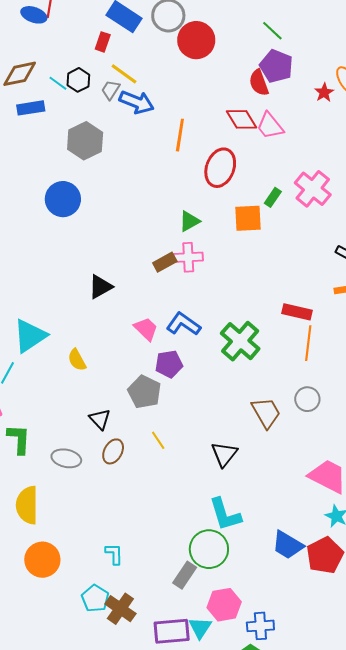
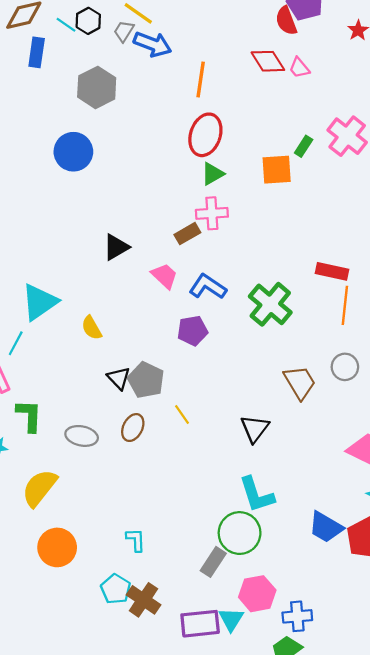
blue rectangle: (31, 108) -> (37, 52), turned -72
pink trapezoid: (270, 126) -> (299, 68), size x0.7
red ellipse: (220, 168) -> (205, 135), moved
brown rectangle: (165, 262) -> (187, 234), moved
pink trapezoid: (146, 329) -> (165, 276), moved
gray pentagon: (144, 392) -> (146, 380), moved
black triangle: (100, 419) -> (119, 378), moved
yellow semicircle: (27, 505) -> (39, 488), turned 39

